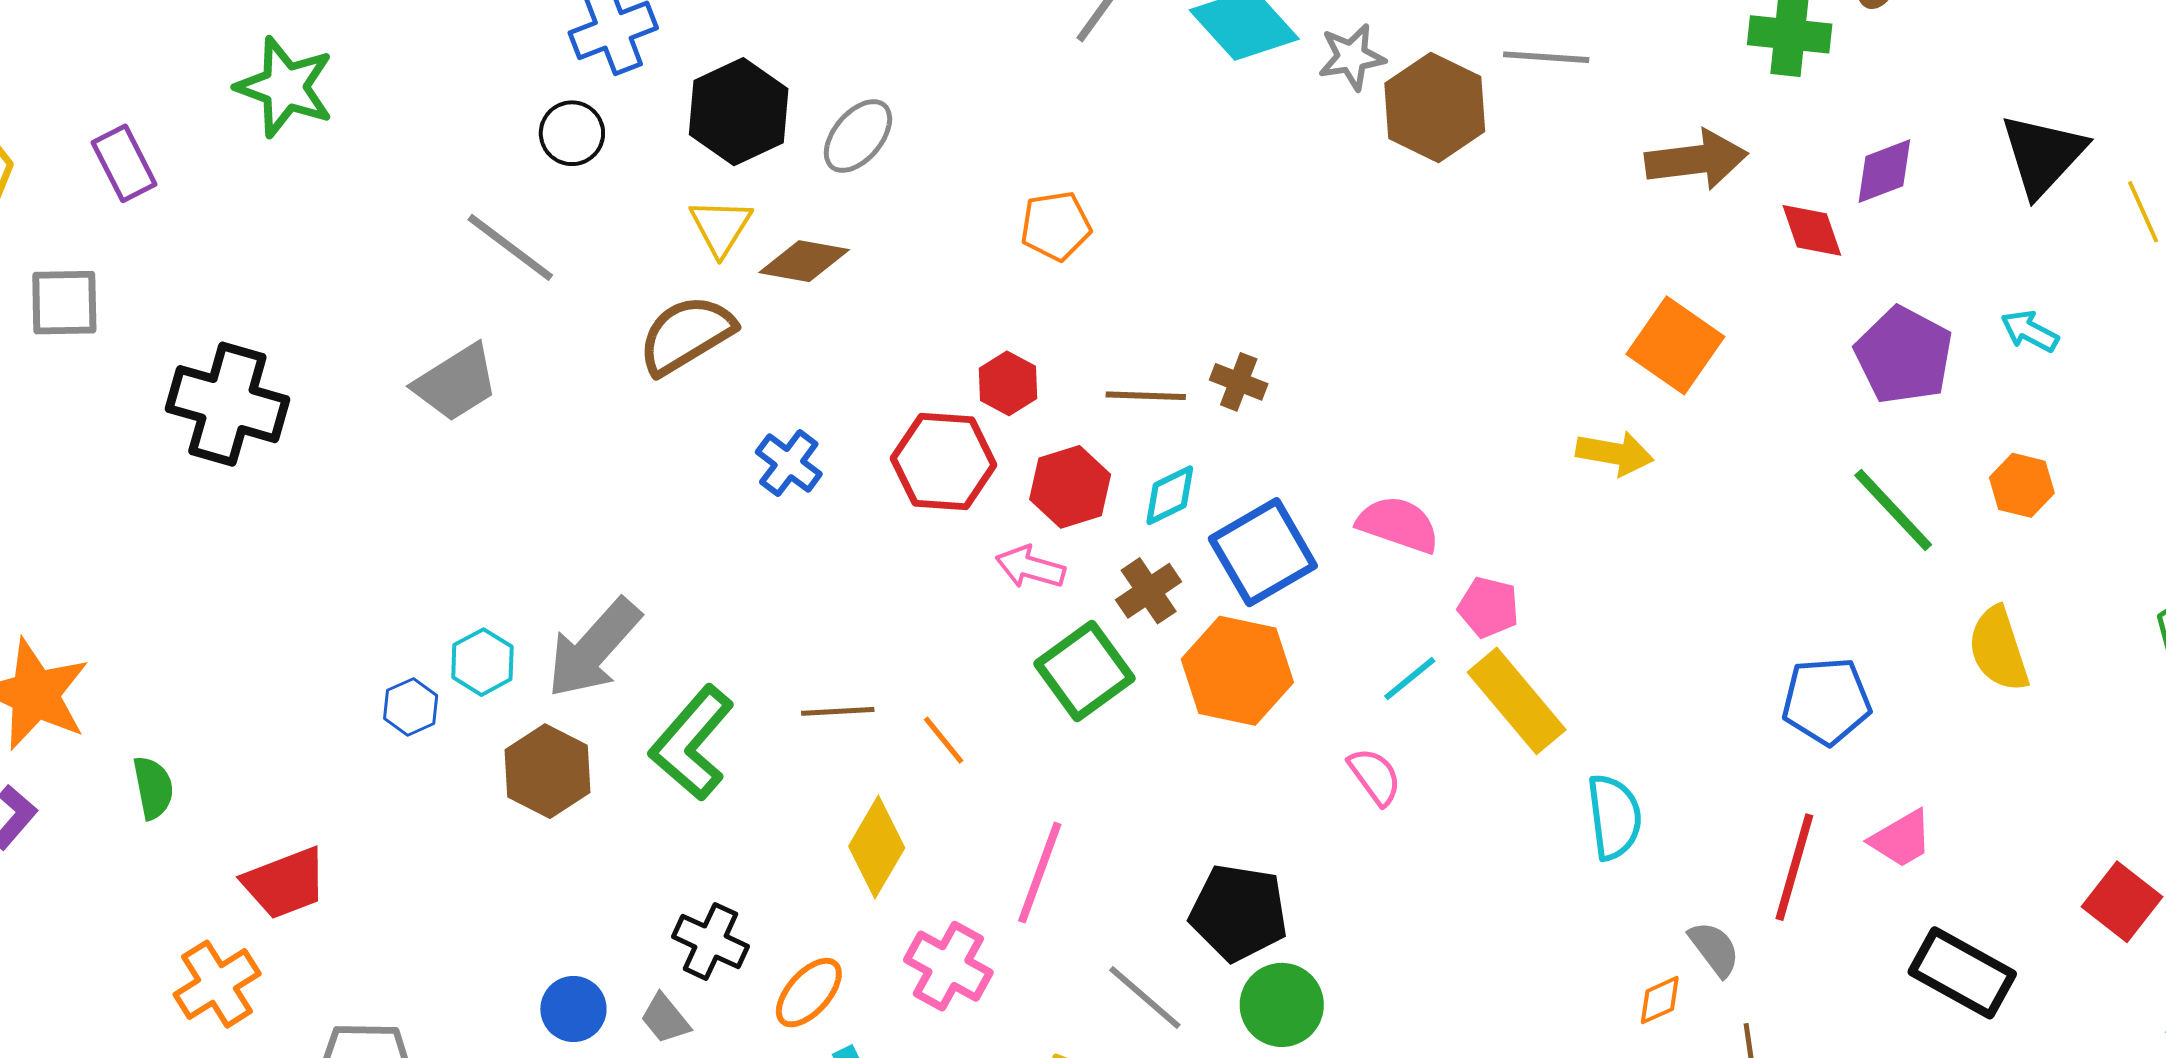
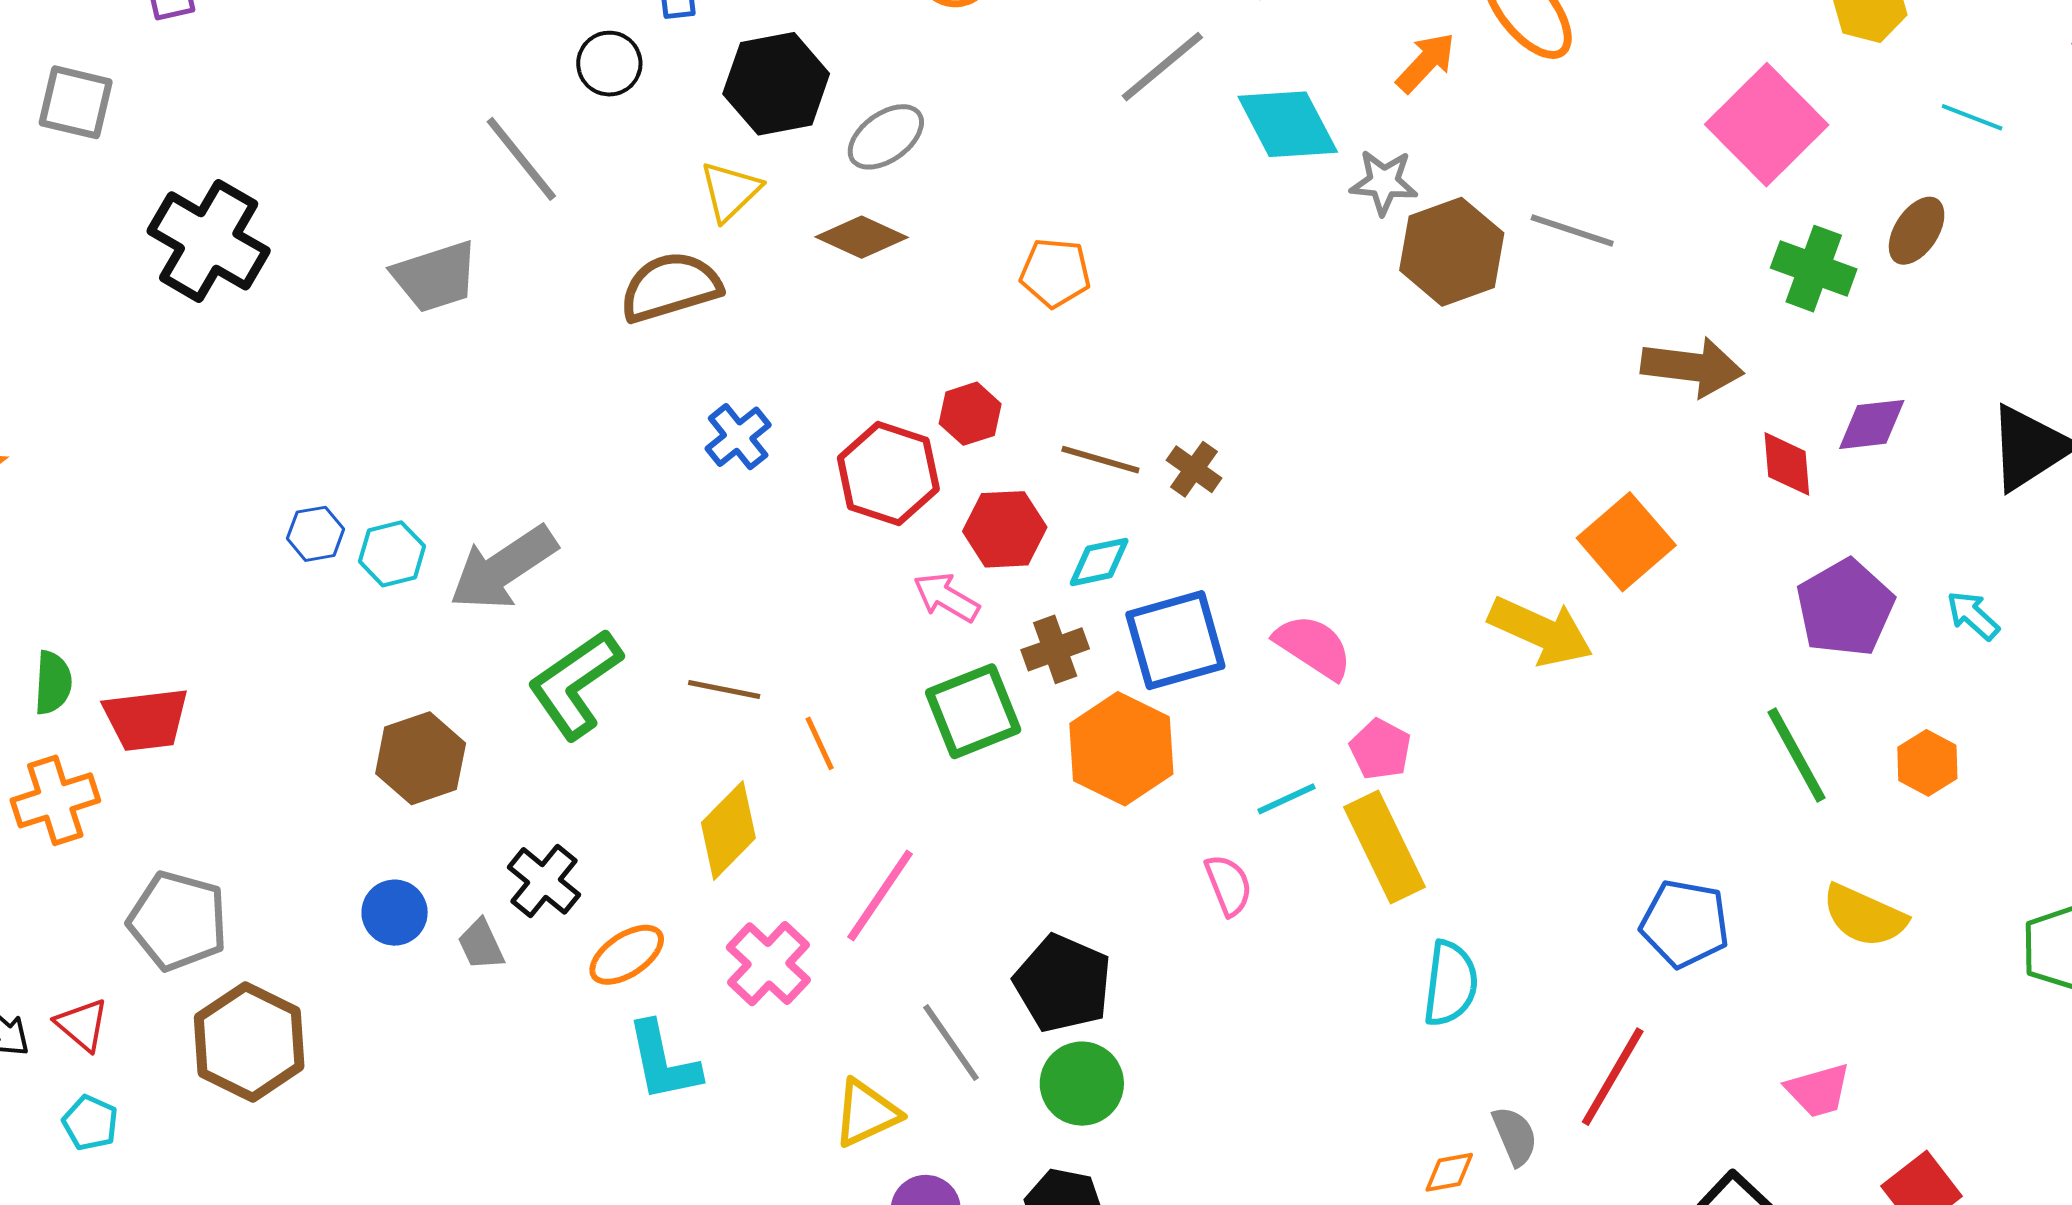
brown diamond: (804, 261) -> (862, 237), moved
yellow arrow: (1615, 453) -> (1541, 631), size x1.4
yellow semicircle: (1998, 649) -> (1864, 916), turned -62
blue hexagon: (411, 707) -> (316, 534), moved
brown hexagon: (548, 771) -> (421, 758), moved
green semicircle: (153, 788) -> (53, 683), moved
pink trapezoid: (1901, 839) -> (1818, 1090), moved

